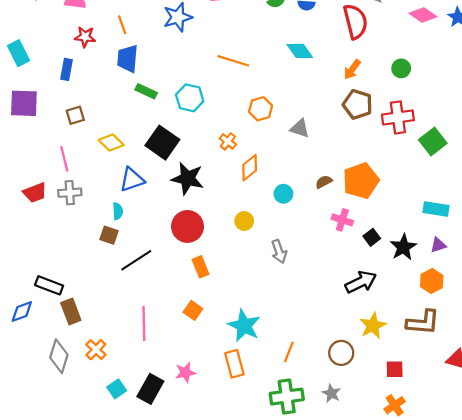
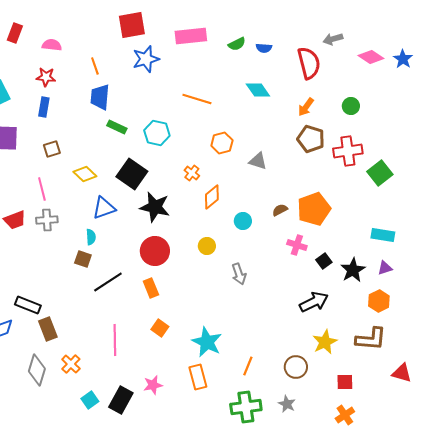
red star: (85, 37) -> (46, 77), moved
orange rectangle: (201, 267) -> (151, 288), moved

